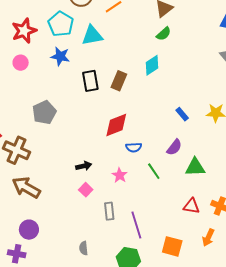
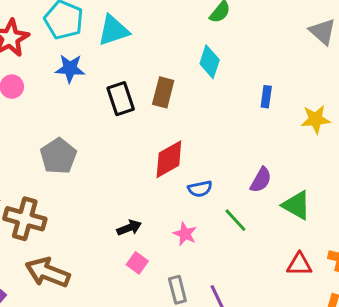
cyan diamond: (152, 65) -> (210, 62), turned -30
blue rectangle: (182, 114) -> (266, 97), moved, turned 56
green triangle: (195, 167) -> (296, 205), turned 40

